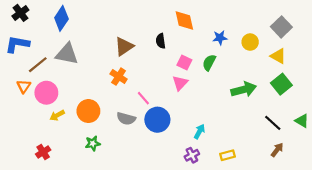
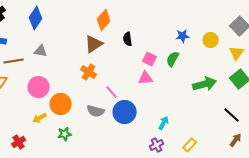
orange diamond: (184, 20) -> (104, 20), moved, turned 55
gray triangle: (67, 54) -> (41, 51), size x0.6
yellow triangle: (278, 56) -> (237, 53), turned 35
brown line: (38, 65) -> (14, 61), turned 30
pink triangle: (180, 83) -> (146, 78), turned 42
pink circle: (46, 93) -> (39, 87), moved
yellow arrow: (57, 115) -> (40, 118), moved
yellow rectangle: (227, 155) -> (190, 145), turned -32

